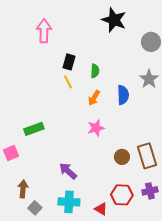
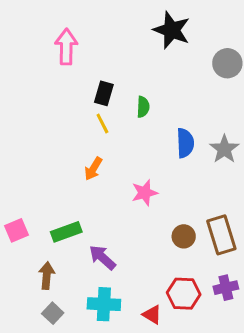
gray star: (149, 79) -> (224, 149), moved
orange arrow: (94, 98) -> (93, 169), moved
green rectangle: (34, 129) -> (66, 232), moved
brown arrow: (23, 189) -> (47, 276), moved

